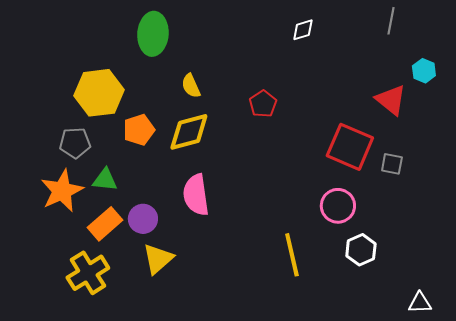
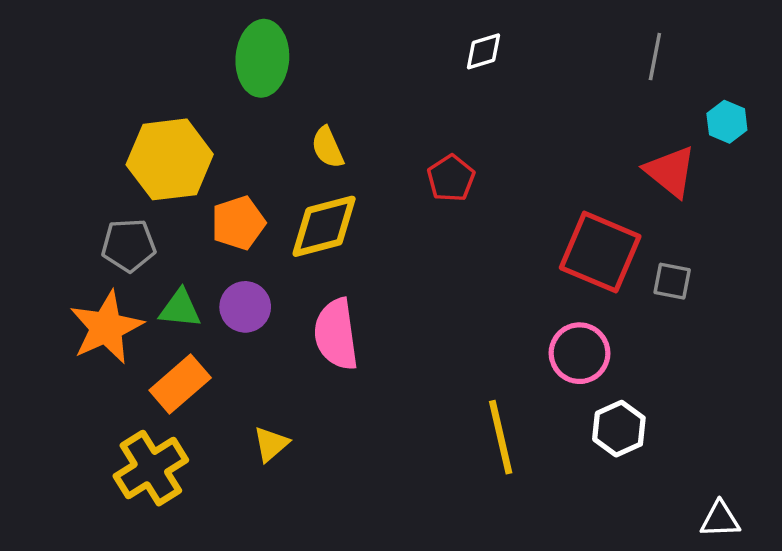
gray line: (391, 21) -> (655, 57), moved
white diamond: (303, 30) -> (483, 51), moved
purple circle: (143, 219) -> (245, 307), moved
yellow triangle: (158, 259) -> (271, 444), size x0.7

